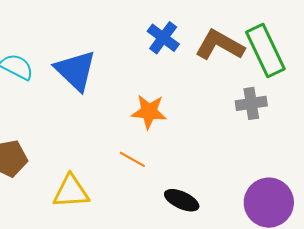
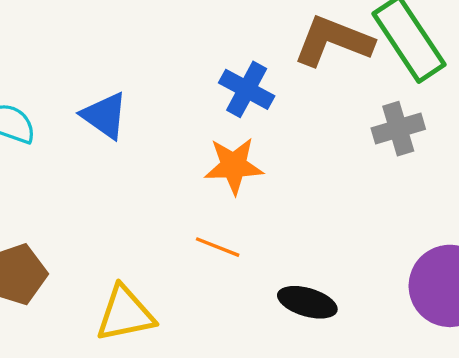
blue cross: (163, 38) -> (247, 89), moved
blue triangle: (76, 70) -> (105, 116), size x0.7

